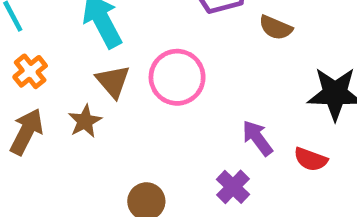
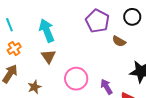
pink circle: (177, 77) -> (76, 79), moved
brown star: (85, 121) -> (34, 87), moved

